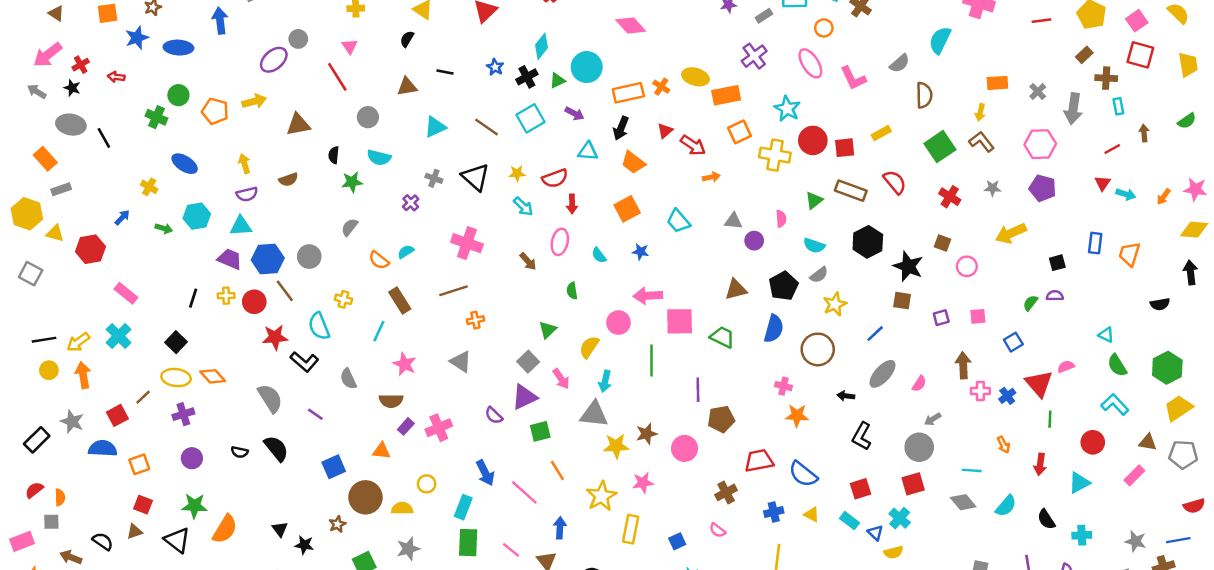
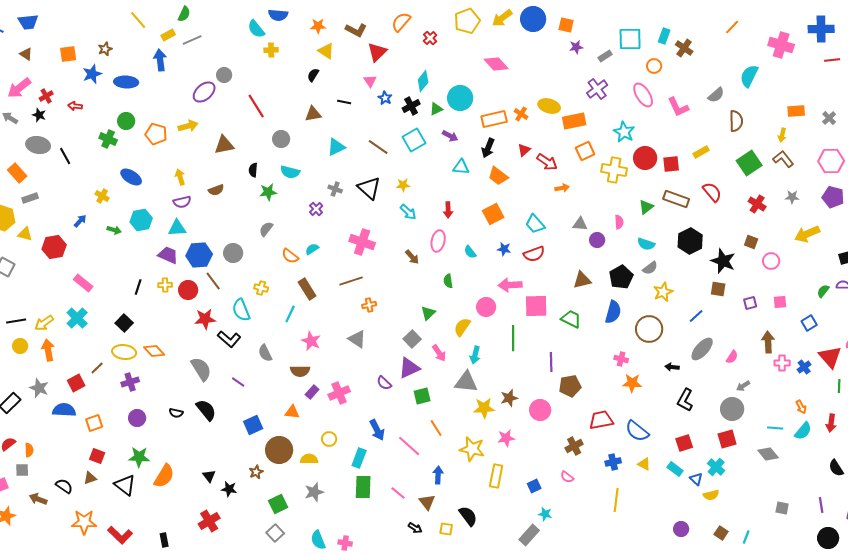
pink triangle: (350, 46) -> (370, 81), moved
red semicircle: (555, 178) -> (534, 254), moved
yellow star: (601, 496) -> (472, 449), turned -30
cyan semicircle: (1006, 506) -> (803, 431), moved

